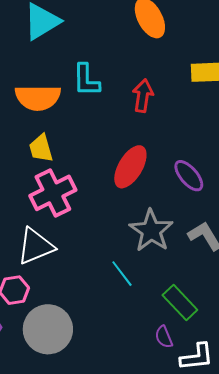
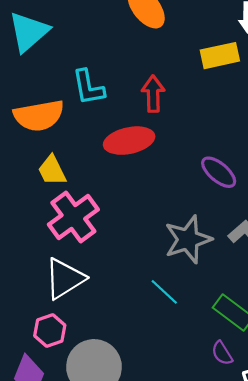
red ellipse: (130, 167) -> (129, 141), moved, turned 57
gray star: (151, 231) -> (188, 239), turned 30

